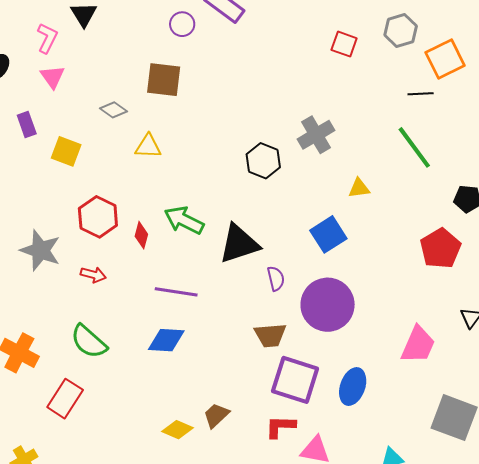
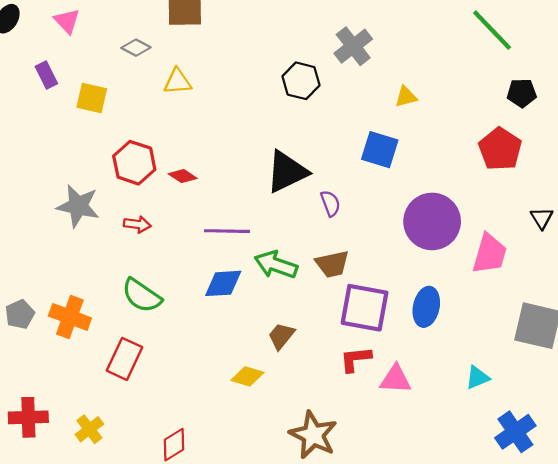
green line: (414, 147) -> (492, 30), moved
green arrow: (184, 220) -> (276, 265), moved
blue square: (328, 234) -> (380, 150), turned -33
red diamond: (141, 235) -> (183, 176), turned -64
purple circle: (328, 305) -> (432, 221), moved
brown trapezoid: (216, 415) -> (281, 336), moved

